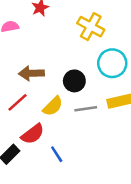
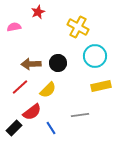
black circle: (74, 81) -> (58, 63), moved
gray line: (86, 109) -> (80, 115), moved

